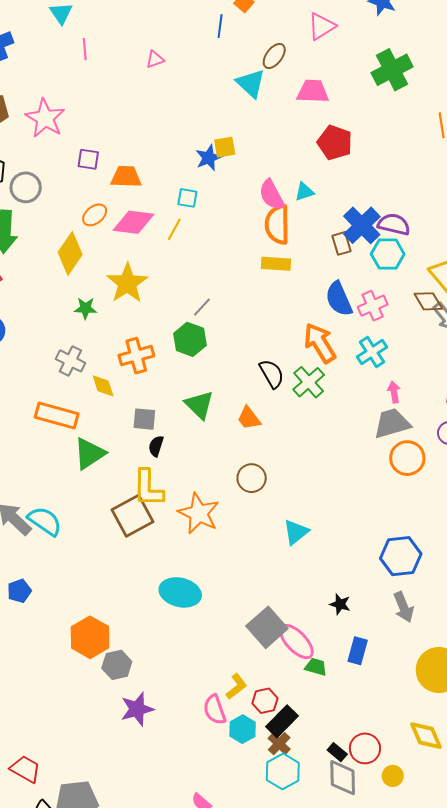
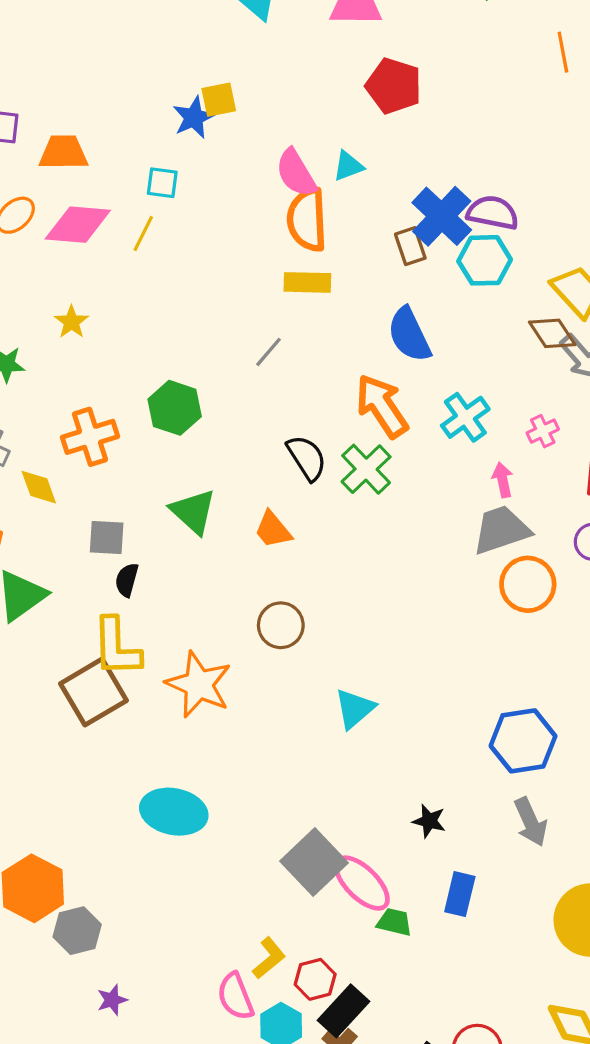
yellow star: (127, 283) -> (71, 322), size x0.5
pink cross: (373, 306) -> (543, 431), moved, size x0.7
gray line: (202, 307) -> (268, 352), moved
purple star: (137, 709) -> (112, 1000), size x0.6

